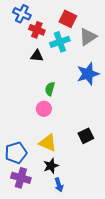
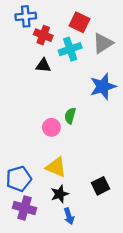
blue cross: (22, 14) -> (26, 16), turned -30
green semicircle: (50, 89) -> (70, 116), moved
black square: (86, 136) -> (100, 186), moved

